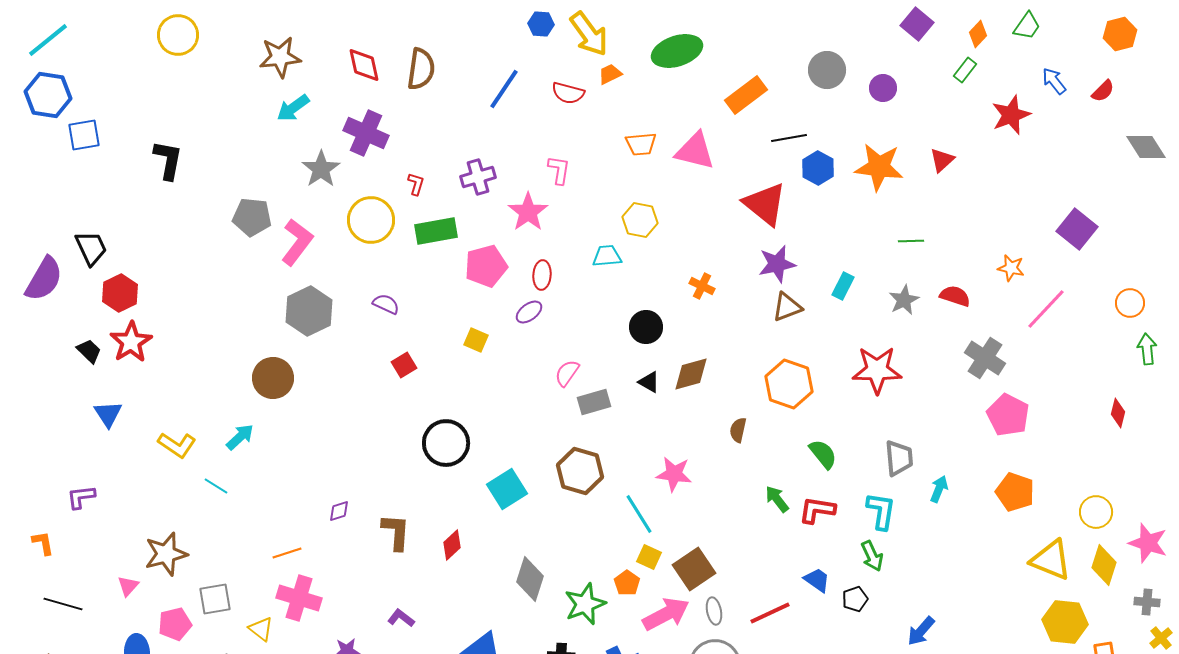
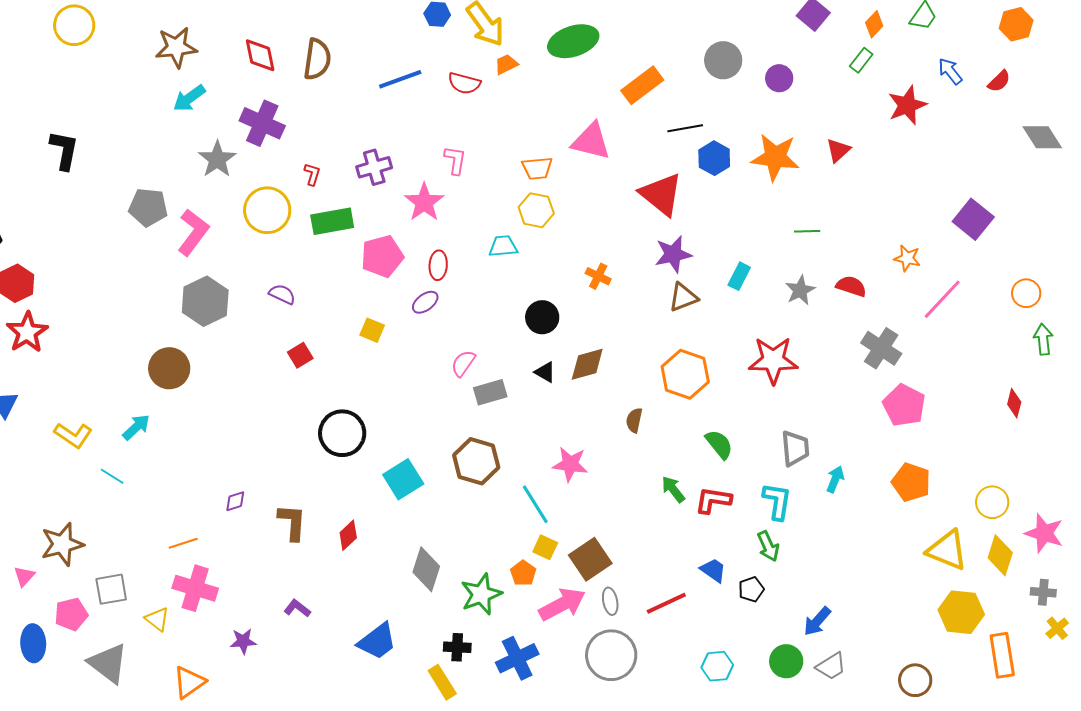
blue line: (504, 89) -> (400, 79), turned 36
orange trapezoid: (641, 144) -> (537, 168), moved

